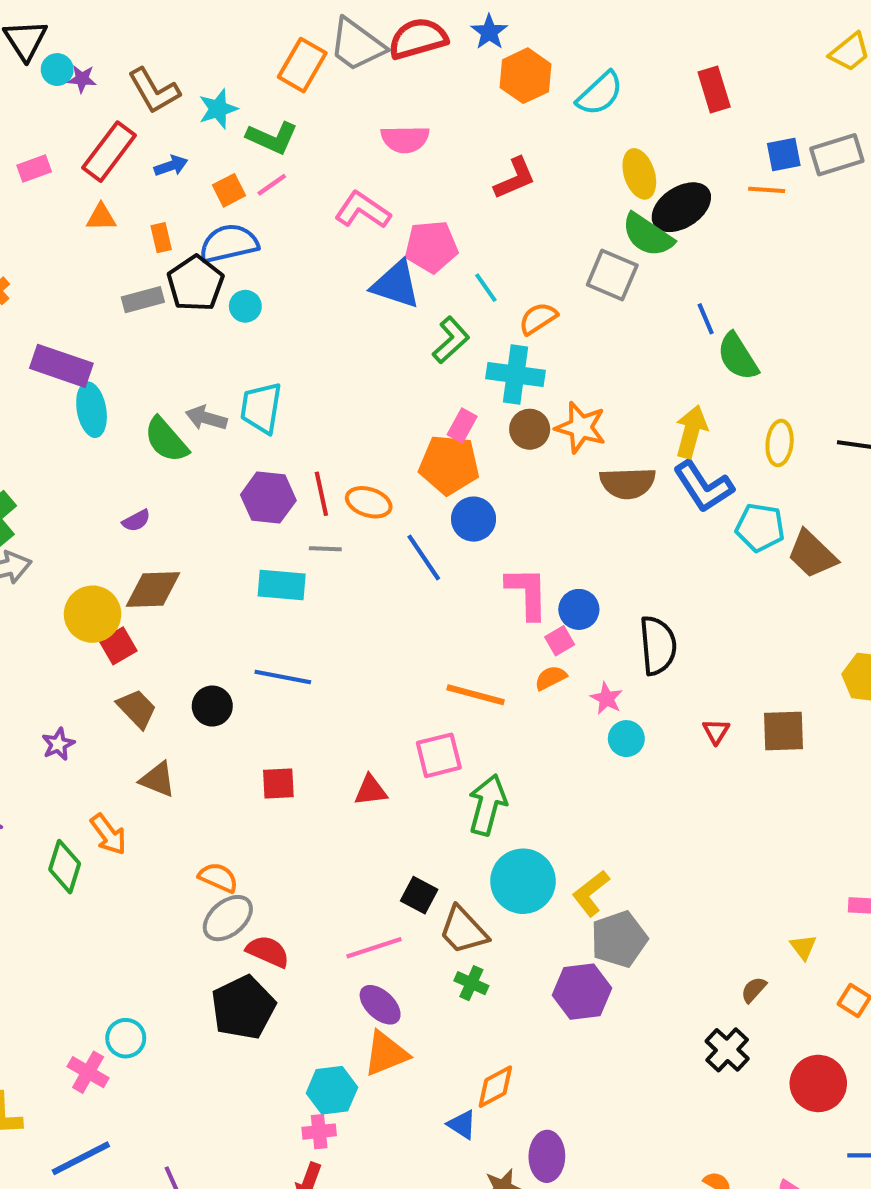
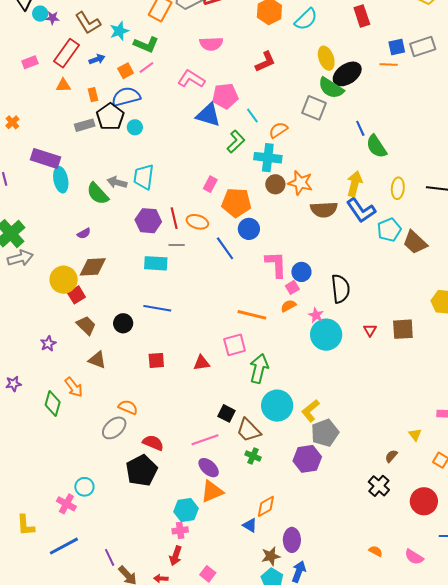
pink rectangle: (462, 425) -> (210, 184), moved
cyan pentagon: (760, 527) -> (389, 230), turned -30
cyan circle: (626, 739) -> (326, 335), size x1.8
gray ellipse: (228, 918) -> (114, 428), moved

